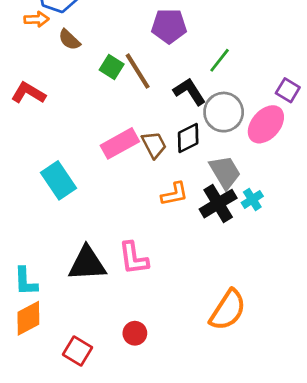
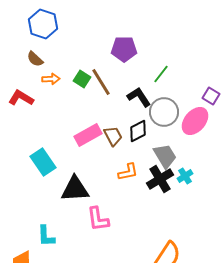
orange arrow: (37, 19) -> (51, 79), moved
brown semicircle: (69, 40) -> (35, 59), moved
black triangle: (87, 264) -> (75, 189), moved
cyan L-shape: (26, 281) -> (46, 236), moved

